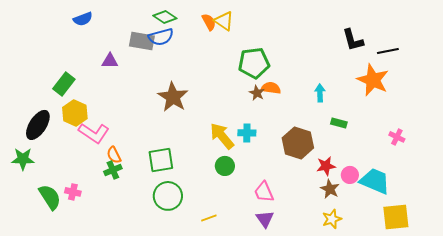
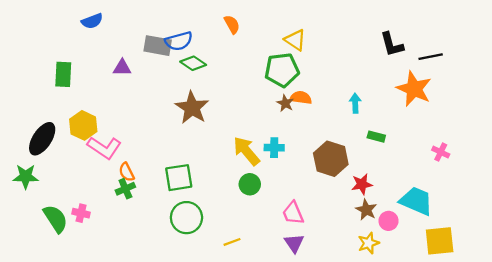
green diamond: (165, 17) -> (193, 63), moved
yellow triangle: (224, 21) -> (295, 40), moved
green rectangle: (64, 84) -> (63, 74), moved, turned -35
pink circle: (350, 175) -> (389, 221), moved

